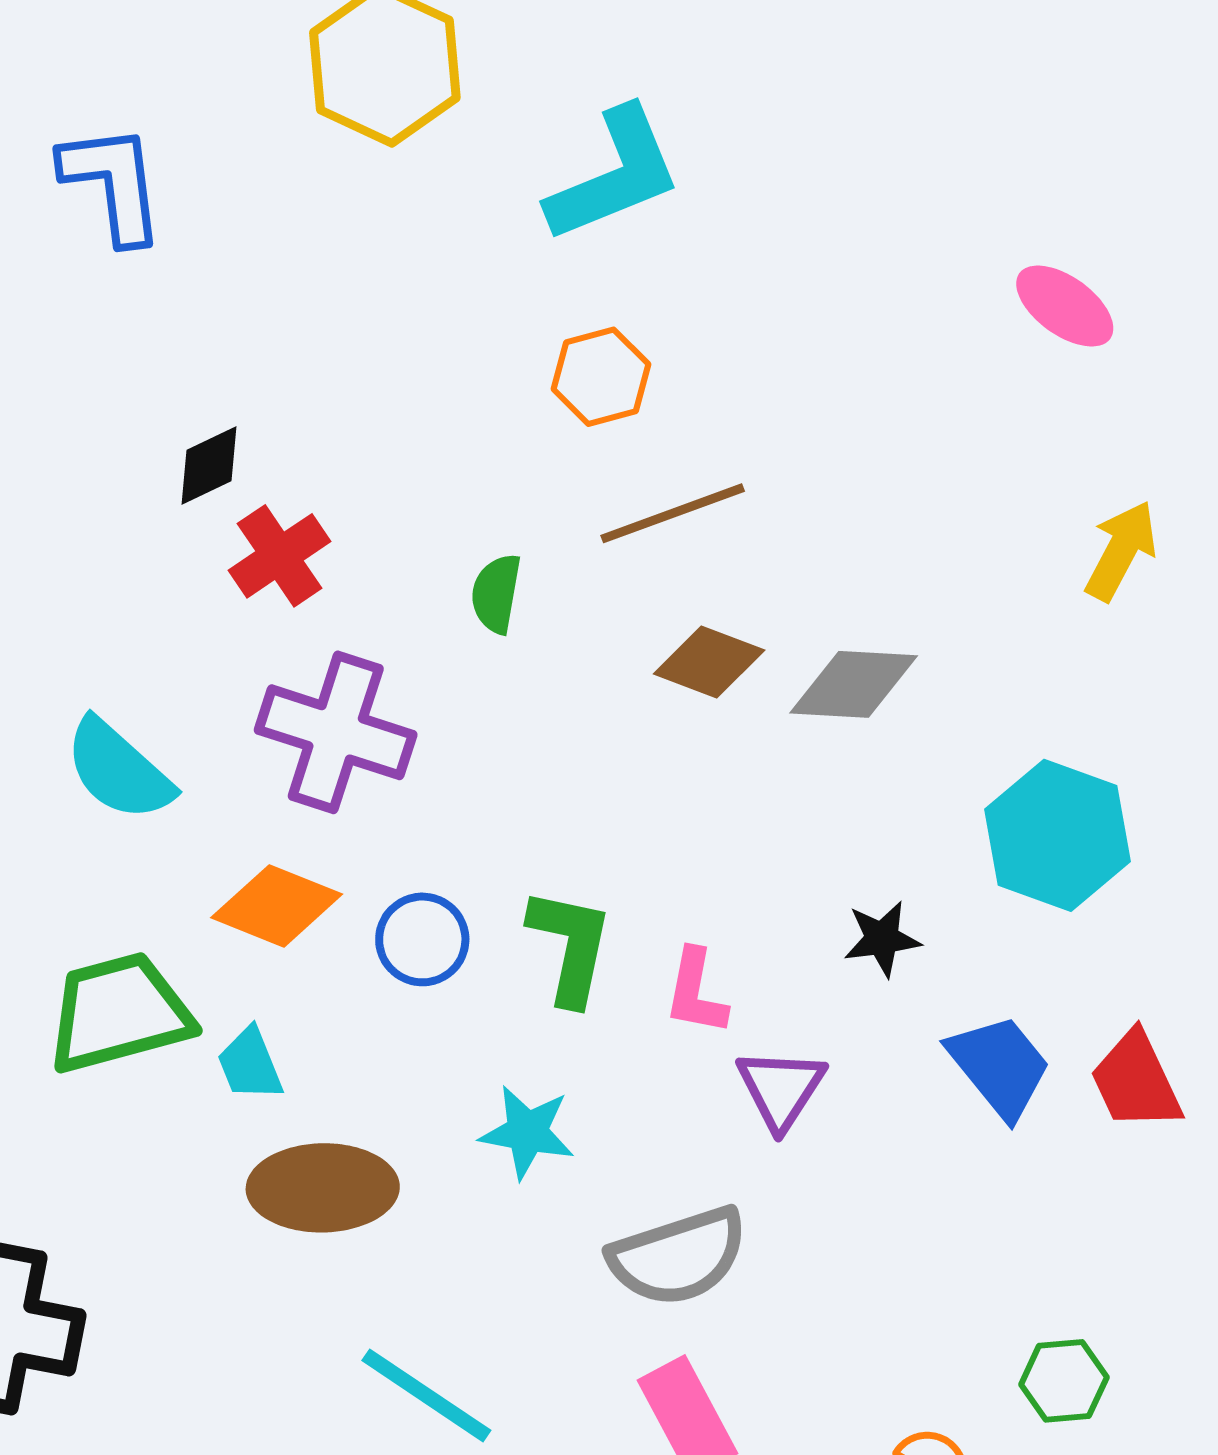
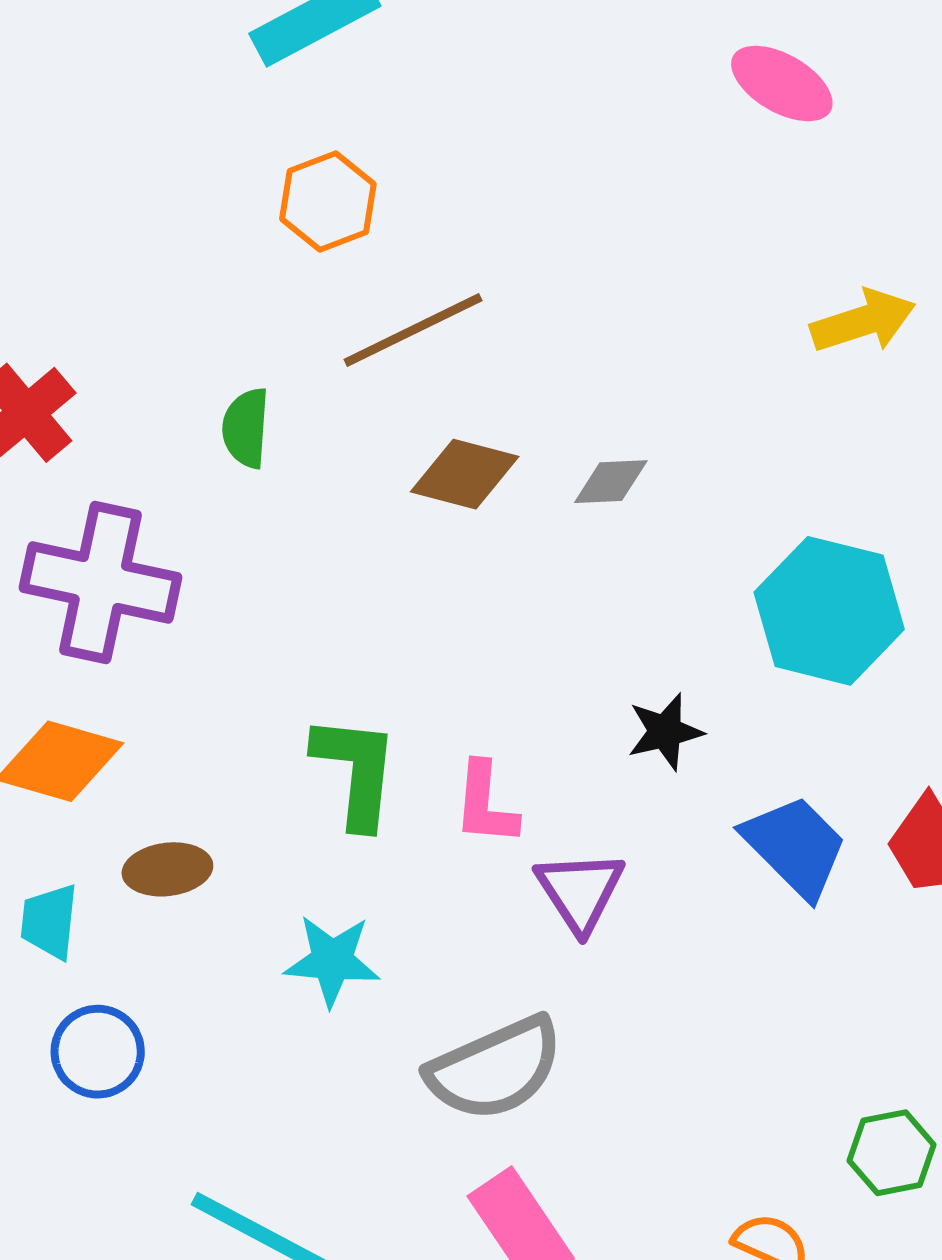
yellow arrow: (1121, 551) -> (863, 321), turned 50
gray diamond: (854, 684) -> (611, 482), size x0.6
blue circle: (422, 939) -> (98, 1052), moved
cyan trapezoid: (250, 1064) -> (49, 921), turned 34
brown ellipse: (323, 1188) -> (167, 869), moved, size x0.6

